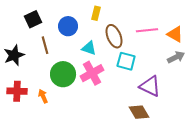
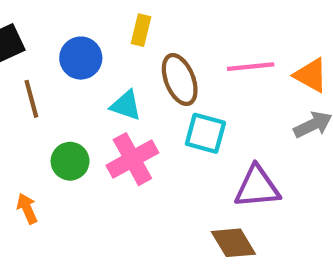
green circle: (63, 74) -> (70, 161), size x0.7
purple triangle: (150, 86) -> (257, 187), turned -30

